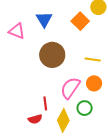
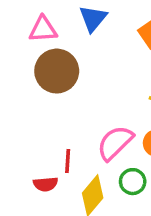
pink triangle: (17, 31) -> (43, 29), turned -36
brown circle: (52, 55) -> (57, 71), moved

